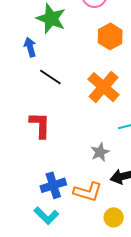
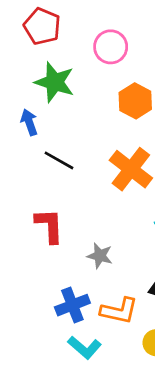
gray star: (100, 152) -> (100, 256), moved, turned -30
cyan L-shape: (46, 216) -> (84, 347), moved

